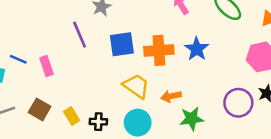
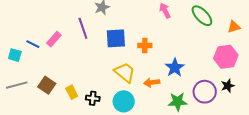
blue star: (197, 49) -> (175, 68), moved
orange cross: (159, 50) -> (145, 45), size x0.6
pink rectangle: (47, 66) -> (54, 39), moved, turned 56
green star: (192, 119) -> (178, 102), moved

